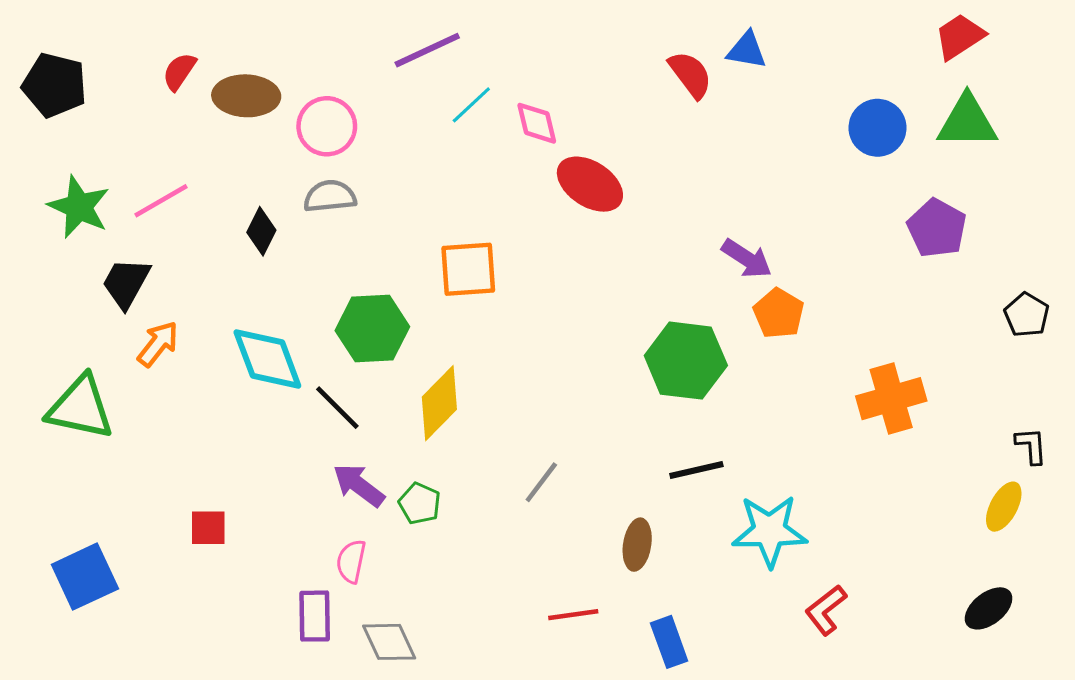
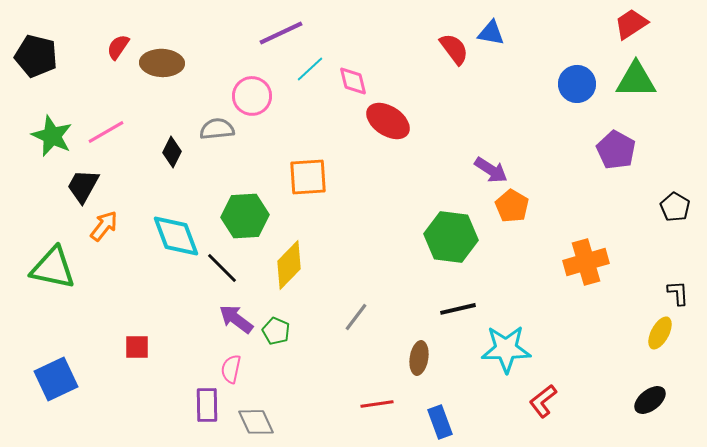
pink circle: (327, 126) -> (252, 96), moved

